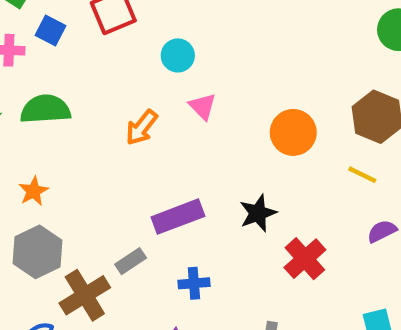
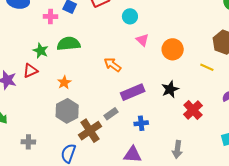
orange arrow: (142, 127) -> (112, 65), moved, turned 90
orange circle: (293, 132) -> (173, 49), moved
yellow line: (362, 175) -> (207, 67), moved

